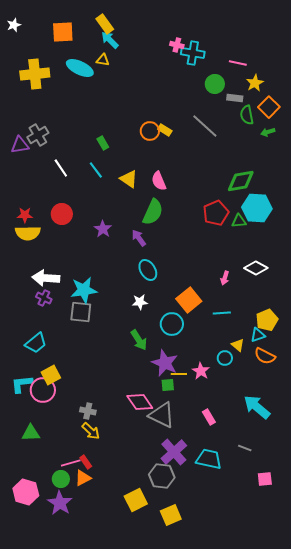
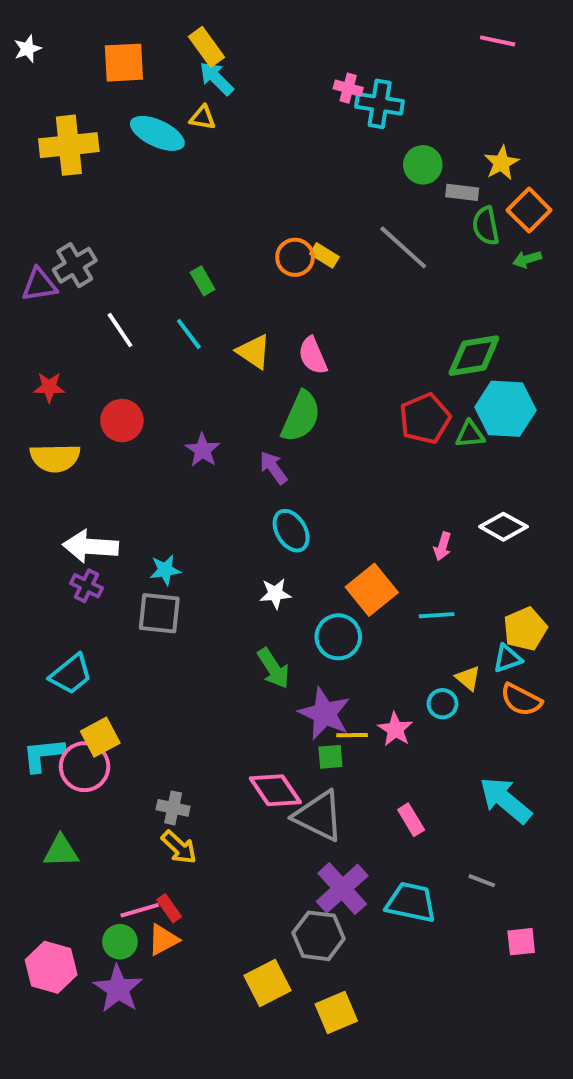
pink line: (238, 63) -> (498, 41), moved
red star: (25, 215) -> (49, 387), moved
cyan star: (84, 290) -> (165, 570), size x0.6

